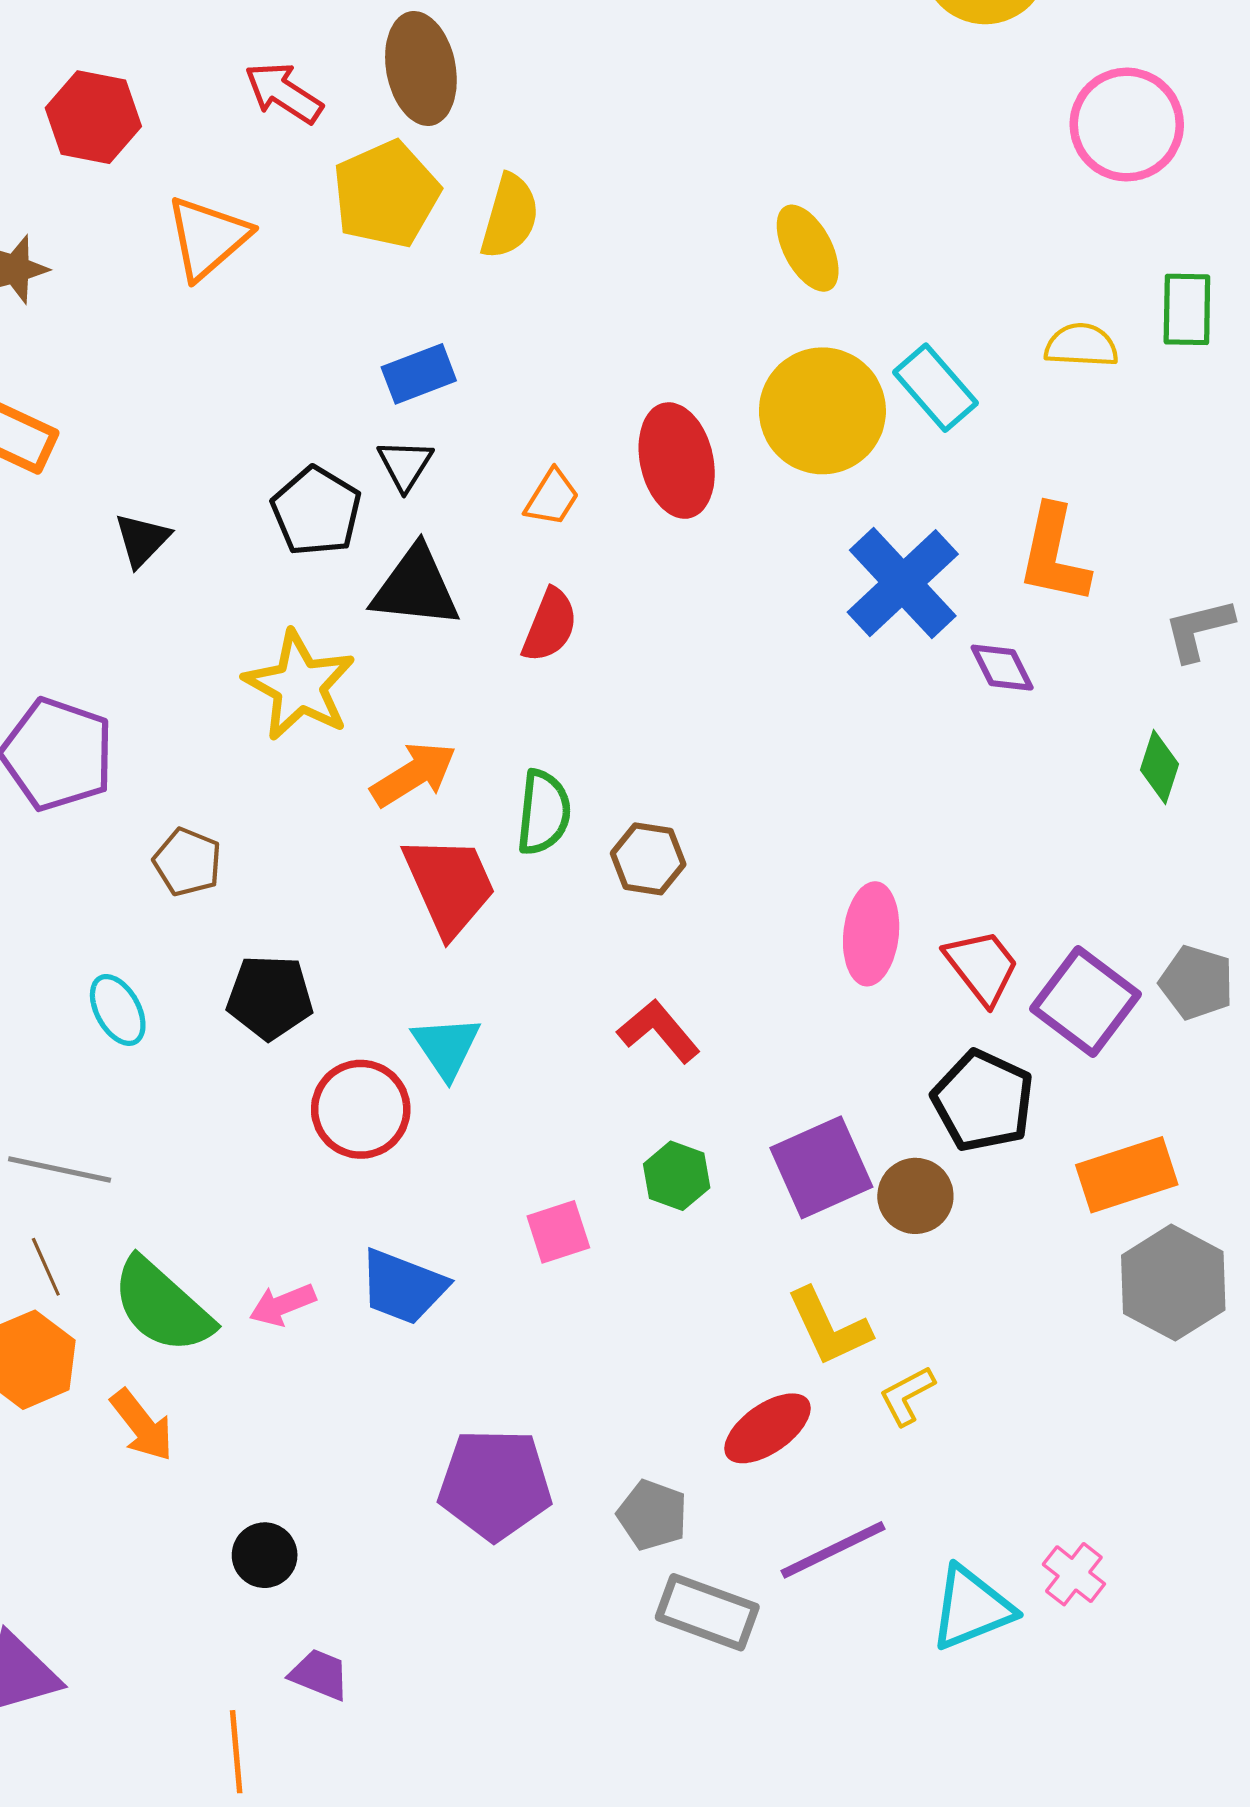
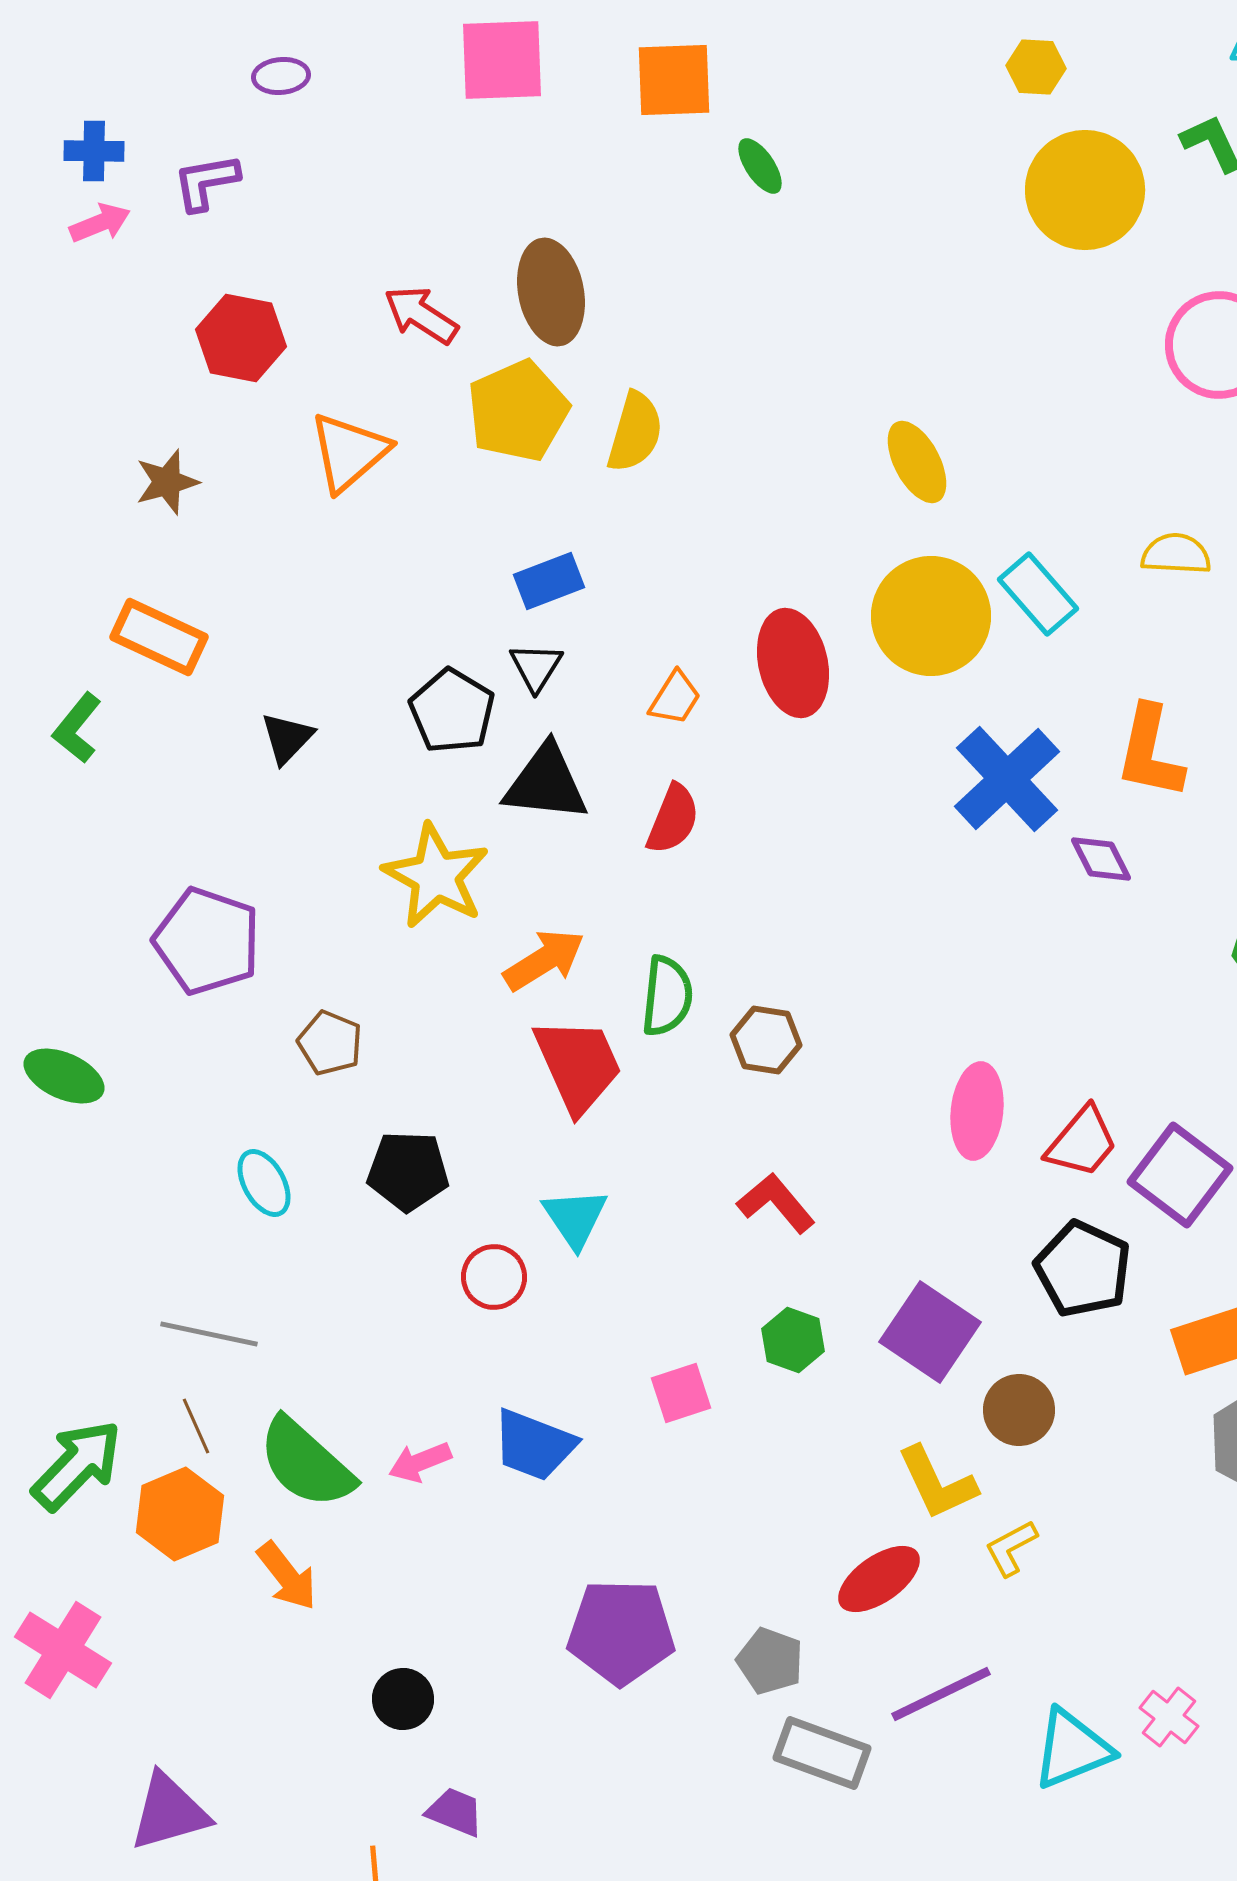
red trapezoid: (982, 967) -> (1082, 1142), turned 78
red circle: (361, 1109) -> (494, 1277), size x0.7
purple square: (821, 1167) -> (930, 1332), turned -32
brown circle: (915, 1196) -> (1019, 1410), moved

